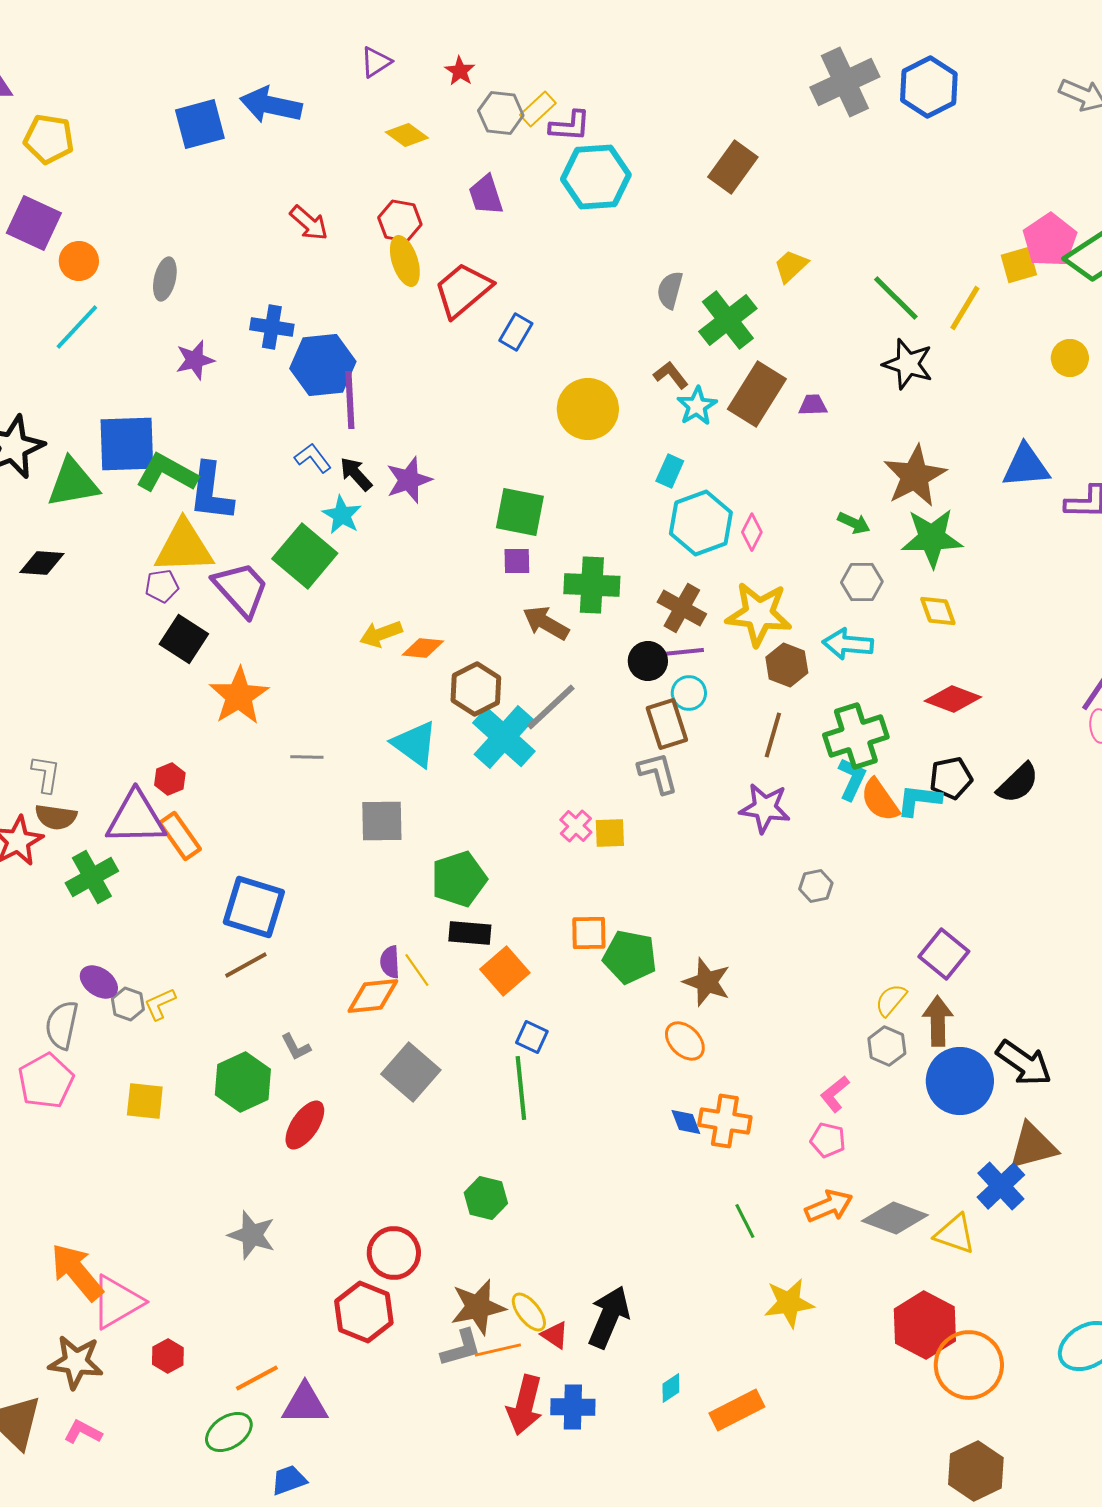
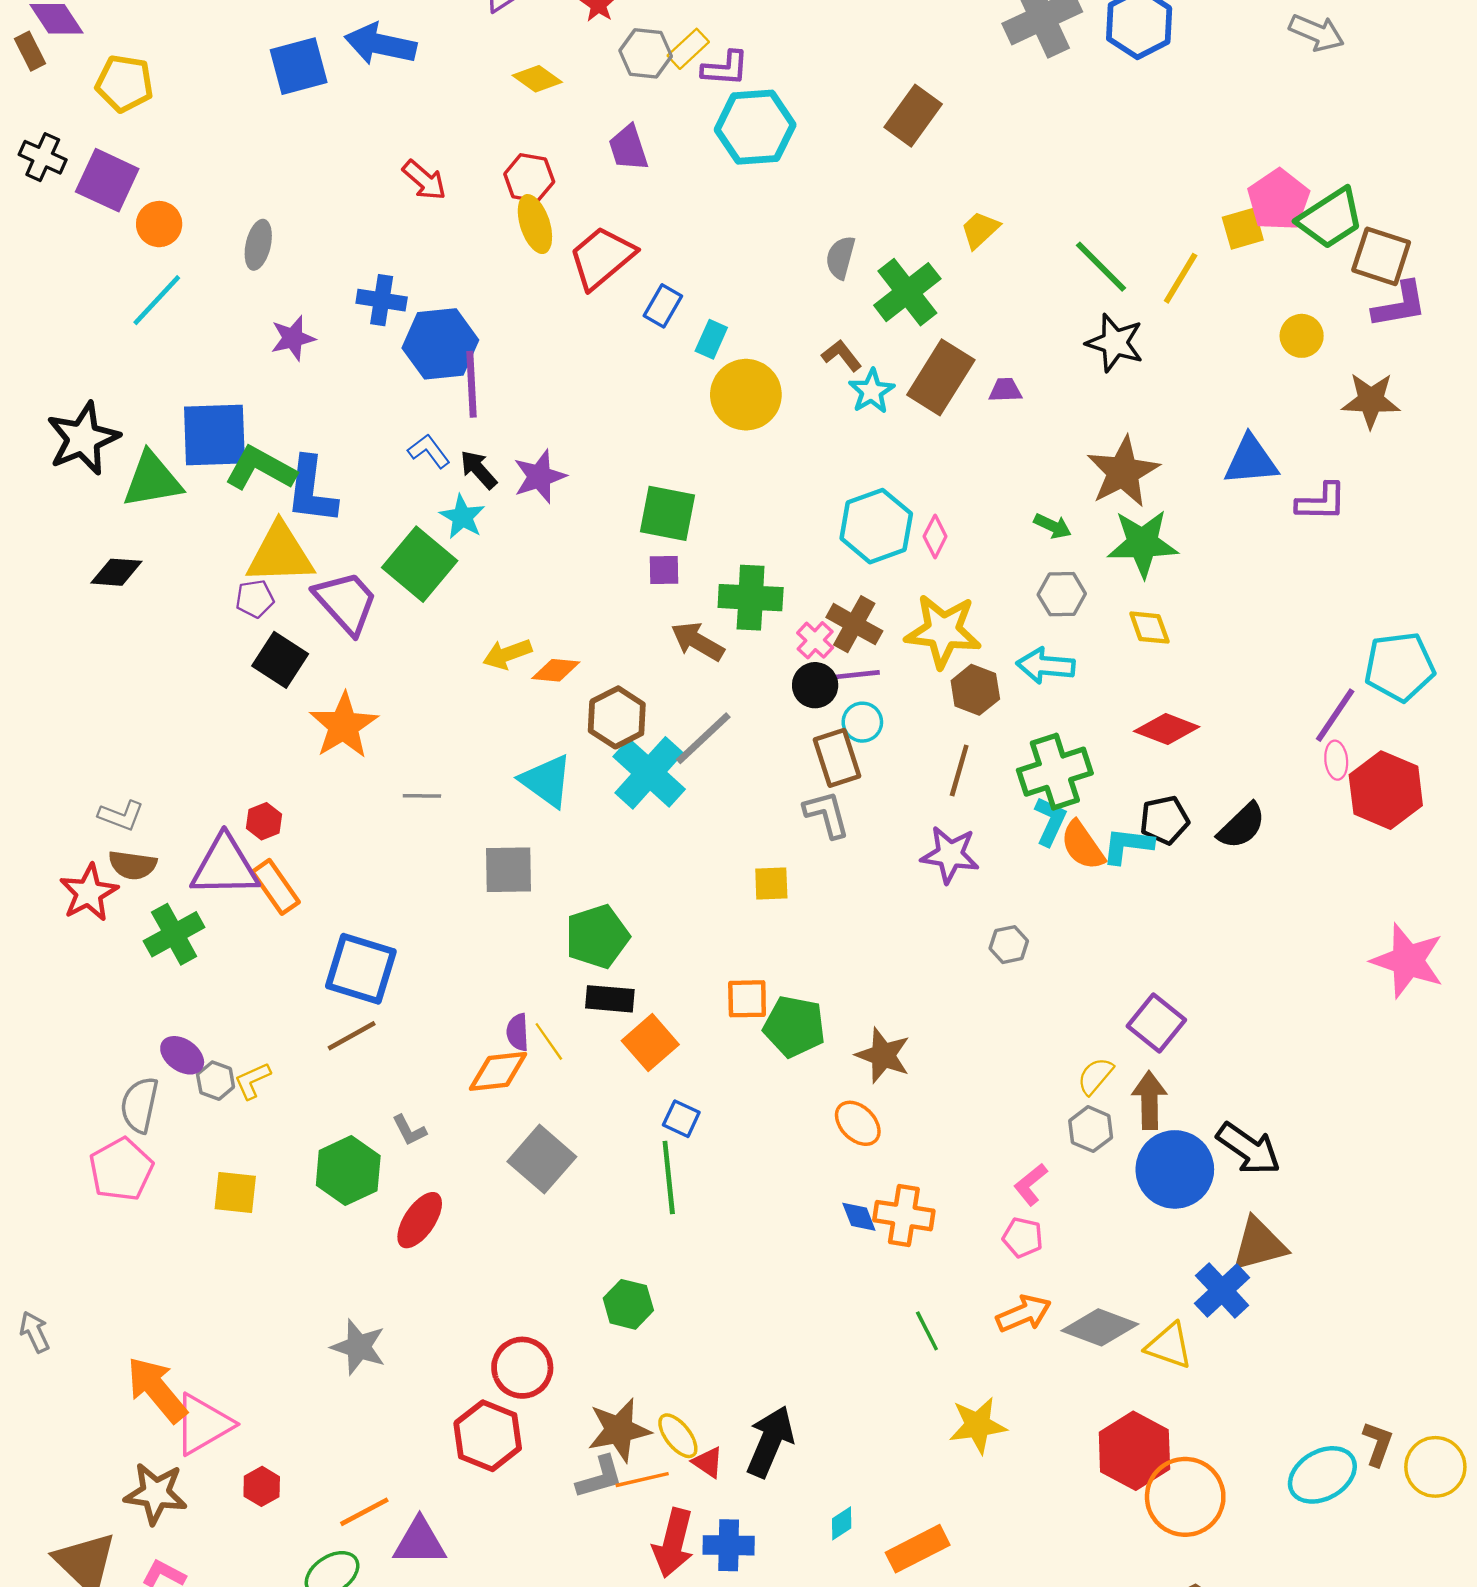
cyan rectangle: (670, 471) -> (711, 339), moved
gray L-shape: (46, 774) -> (121, 815), turned 102
pink cross: (576, 826) -> (815, 640), moved

